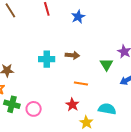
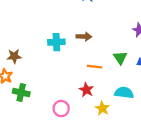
green triangle: (106, 64) -> (120, 58), moved
pink circle: (34, 109) -> (61, 109), moved

